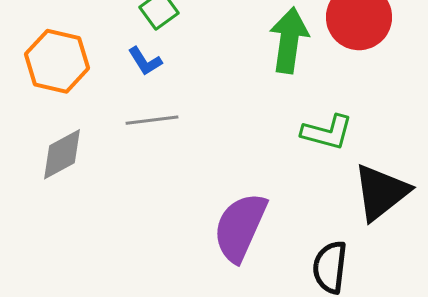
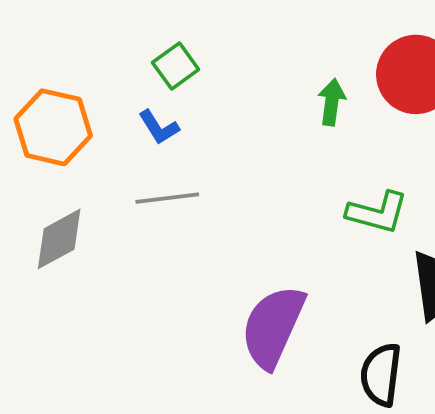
green arrow: (289, 40) -> (332, 102), size x0.6

